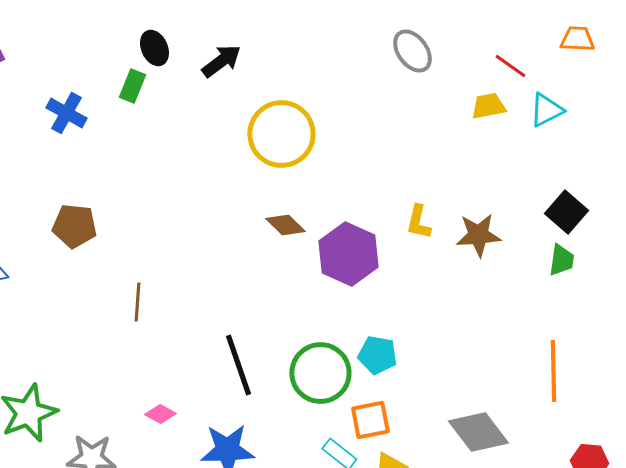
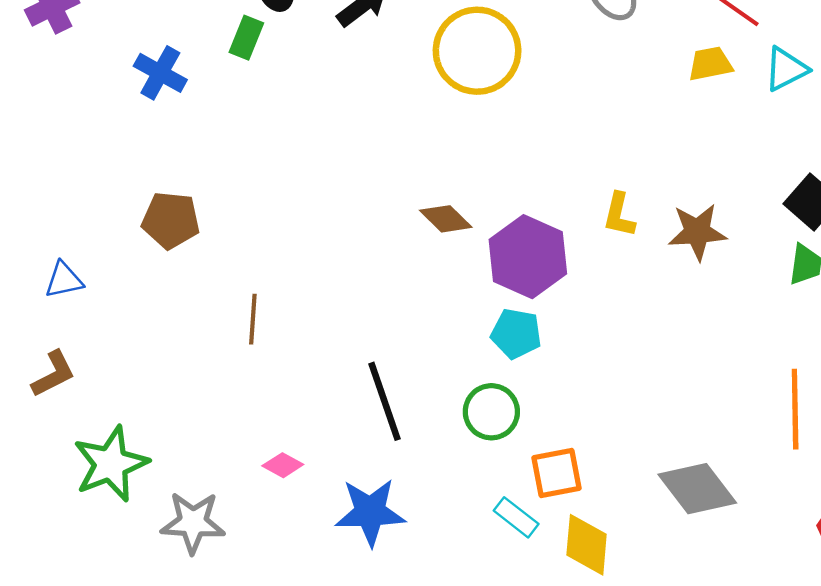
yellow circle: (281, 134) -> (477, 51), moved
cyan pentagon: (377, 355) -> (516, 334), moved
green circle: (320, 373) -> (491, 412), size x0.7

